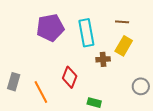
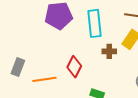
orange line: (41, 92) -> (44, 79), turned -75

